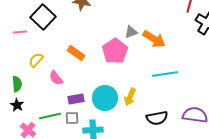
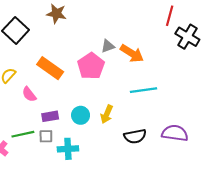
orange rectangle: (76, 53) -> (50, 68), size x1.4
cyan circle: (105, 98) -> (81, 115), size x0.7

